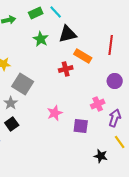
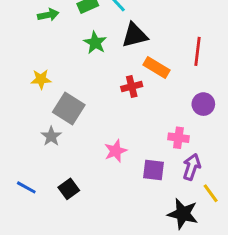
pink cross: (98, 104) -> (178, 138), turned 32
purple arrow: (115, 118) -> (192, 167), moved
black square: (12, 124) -> (69, 189), moved
black star: (101, 156) -> (183, 214), size x1.5

